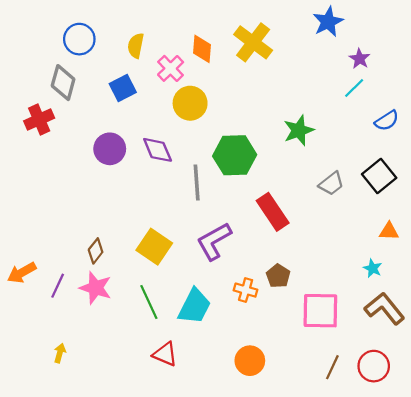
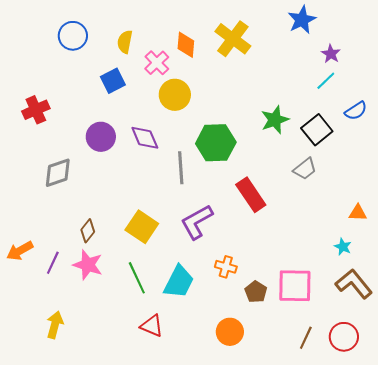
gray diamond: (63, 83) -> (58, 173), moved, turned 56
black square: (379, 176) -> (317, 130), moved
brown pentagon: (278, 276) -> (256, 292), moved
yellow arrow: (60, 353) -> (55, 325), size x1.5

